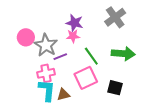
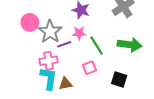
pink star: (73, 36) -> (79, 33), moved
pink square: (86, 78) -> (89, 68), size x0.6

